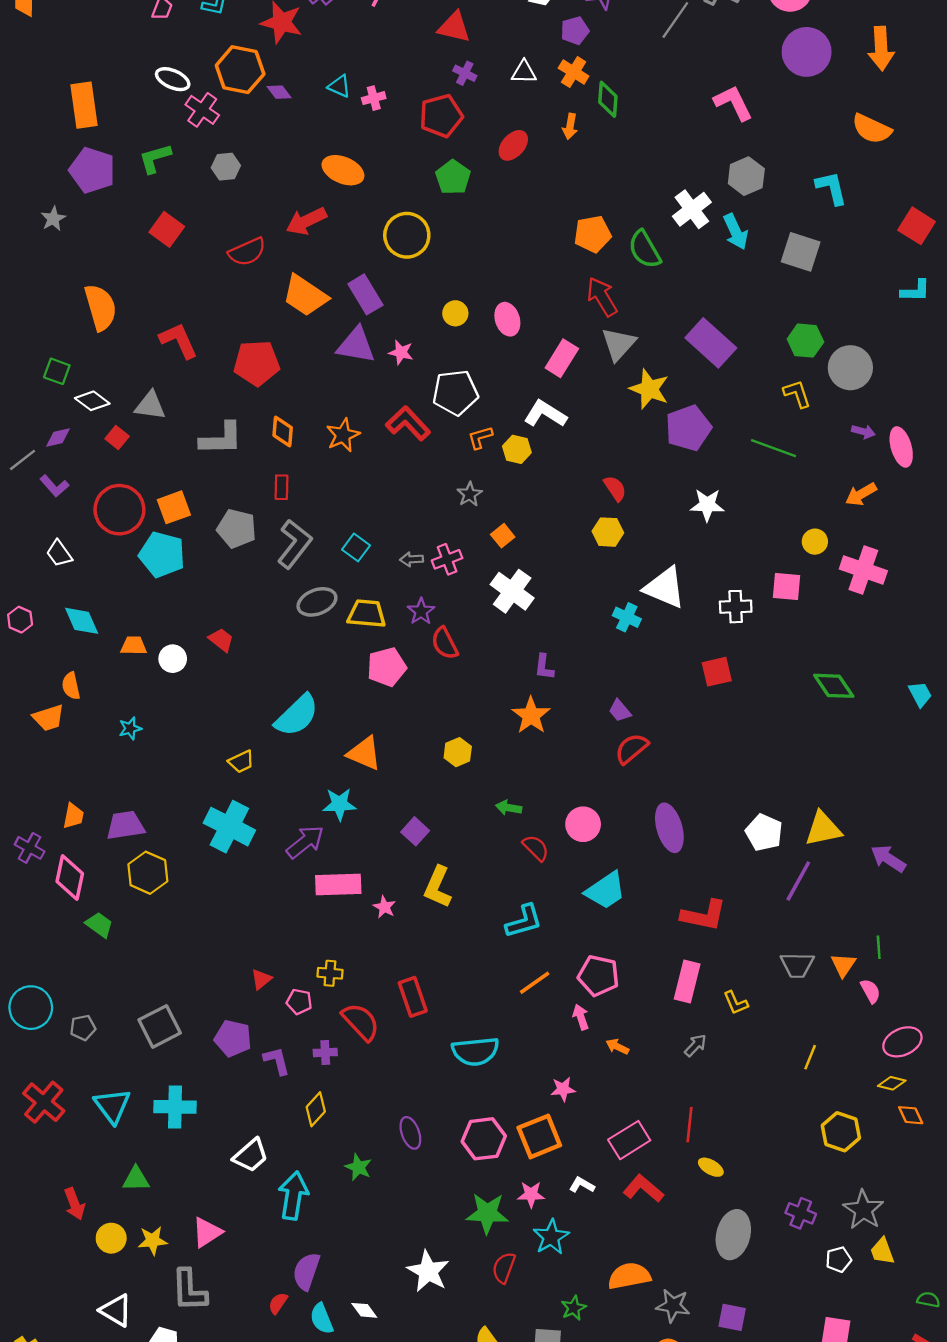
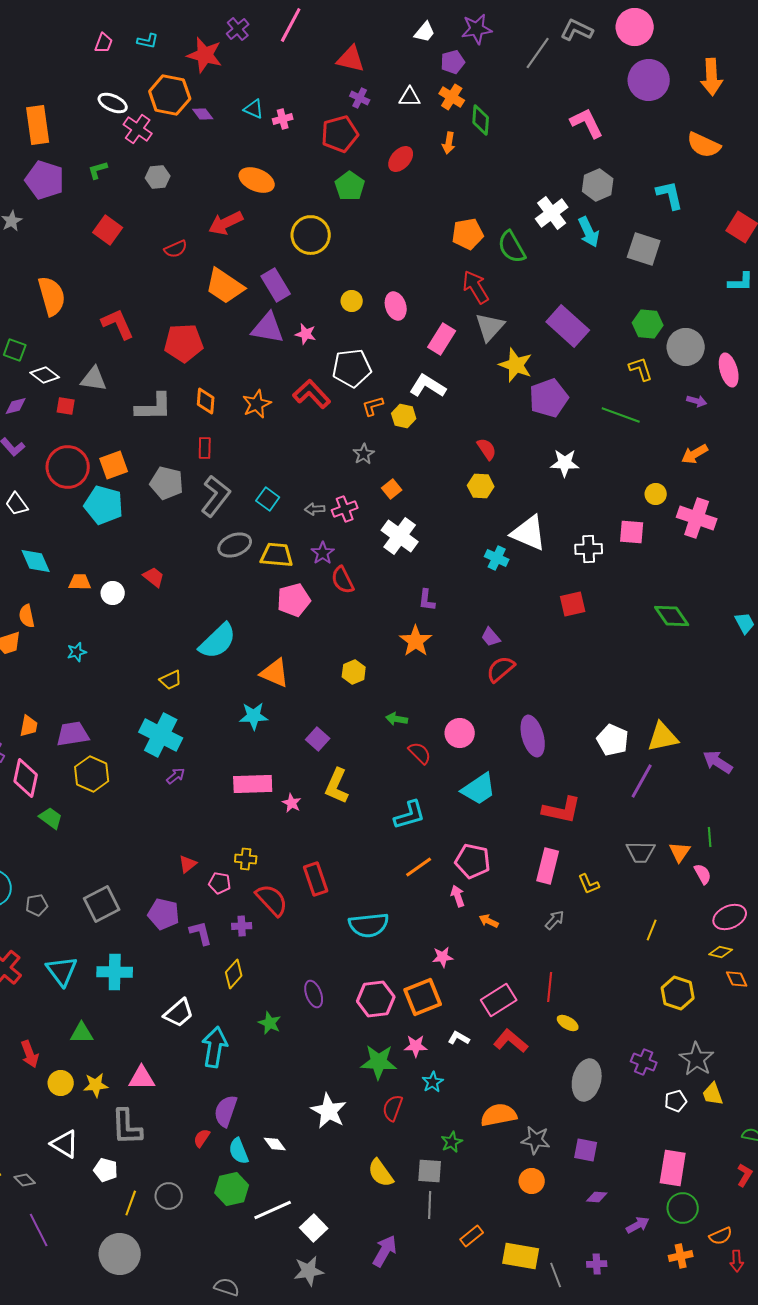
green L-shape: (155, 158) -> (98, 170), size x0.7
red semicircle: (247, 252) -> (176, 249), size x0.7
red square: (117, 437) -> (66, 406), turned -30
pink ellipse: (901, 447) -> (729, 370), moved
purple arrow: (305, 842) -> (176, 776), moved, size x0.6
pink triangle: (207, 1232) -> (142, 1078), turned 32
cyan star: (551, 1237) -> (433, 1082), size x0.7

